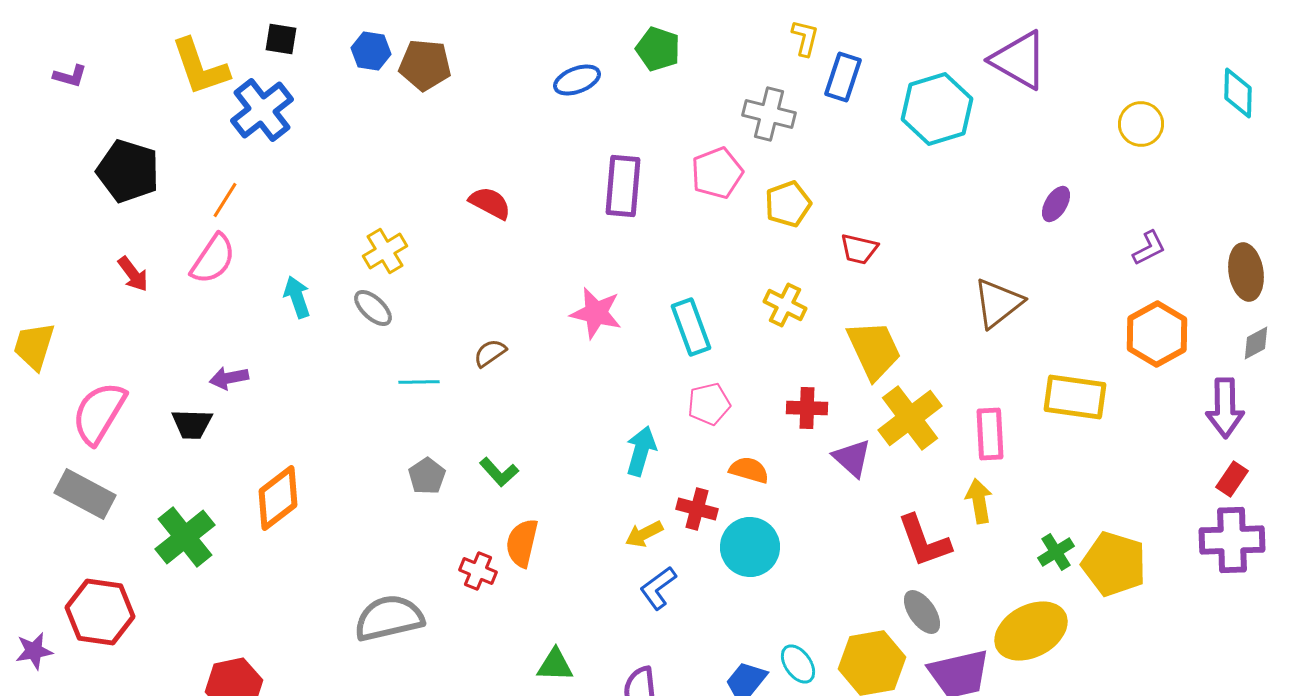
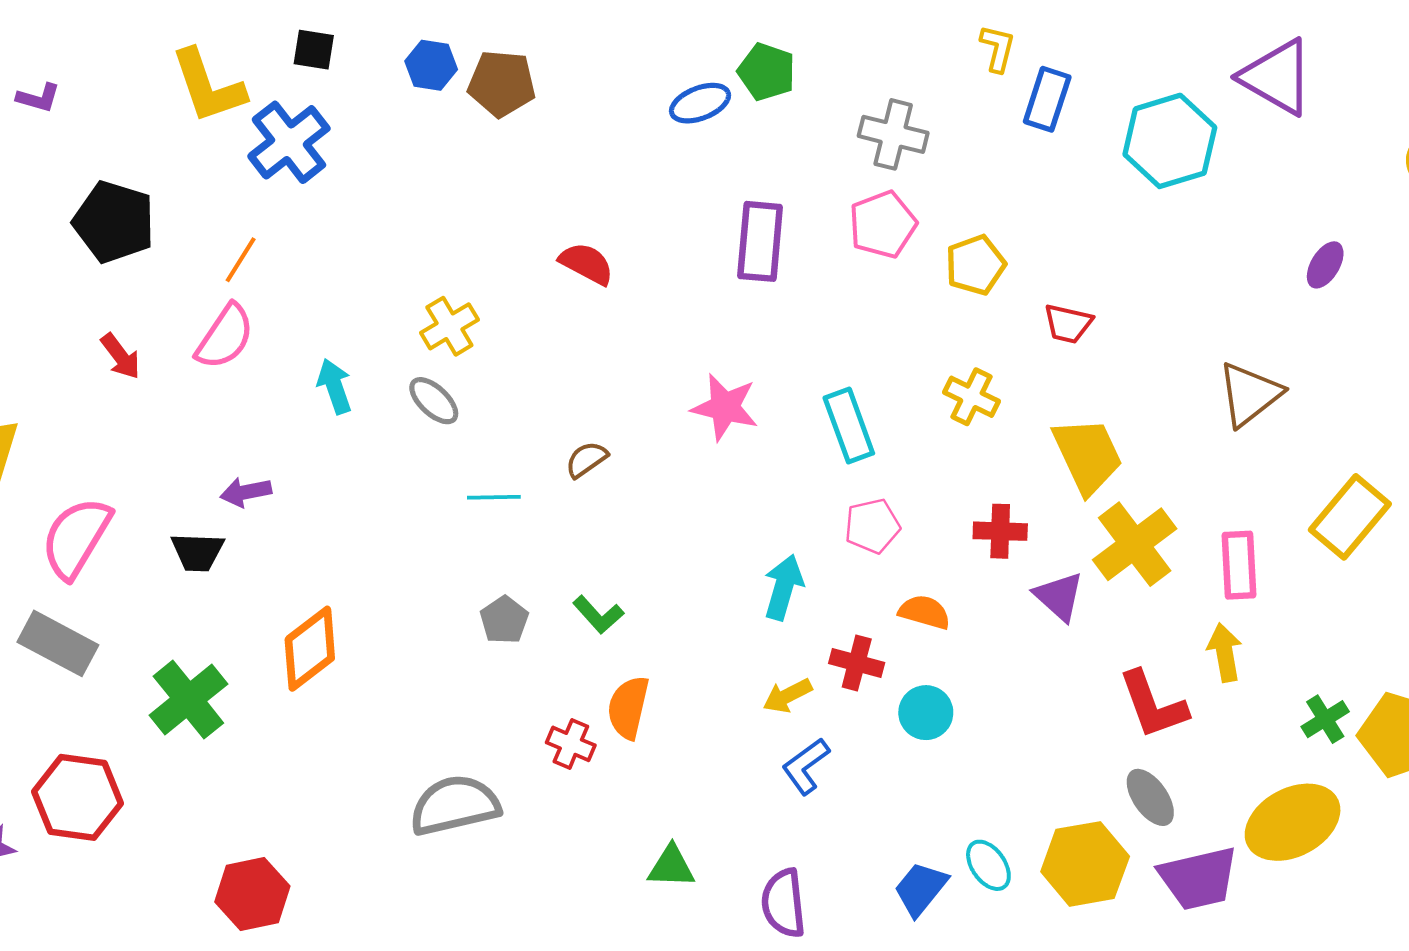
green pentagon: (658, 49) -> (767, 72), moved
gray cross: (769, 114) -> (893, 134), moved
yellow rectangle: (1075, 397) -> (1350, 517), turned -58
cyan circle: (750, 547) -> (926, 713), size x0.7

